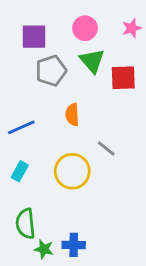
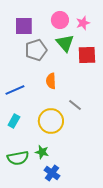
pink star: (132, 28) -> (83, 23), moved
green semicircle: (25, 224) -> (18, 158), turned -95
blue cross: (74, 245) -> (52, 173), turned 35
green star: (44, 249) -> (42, 152), moved

